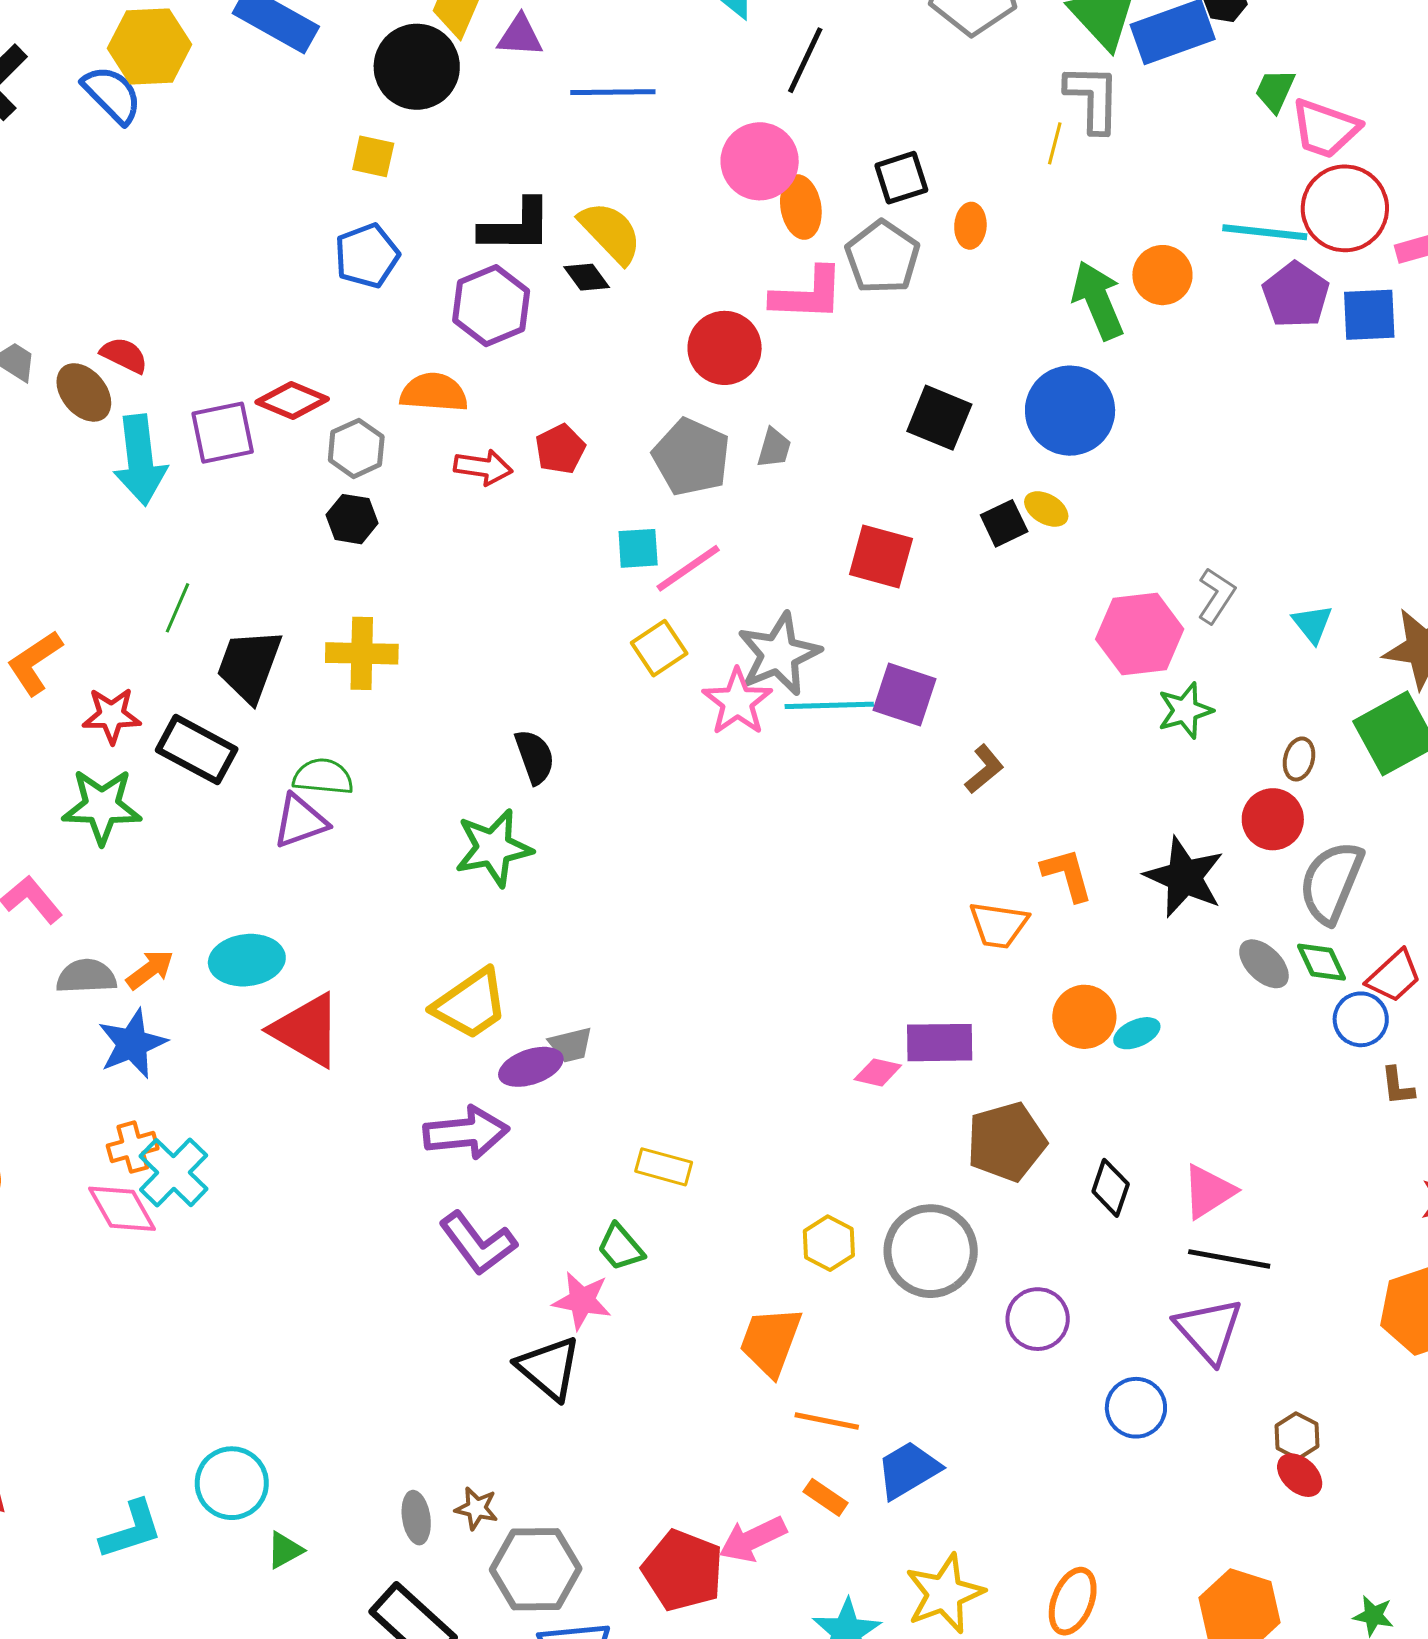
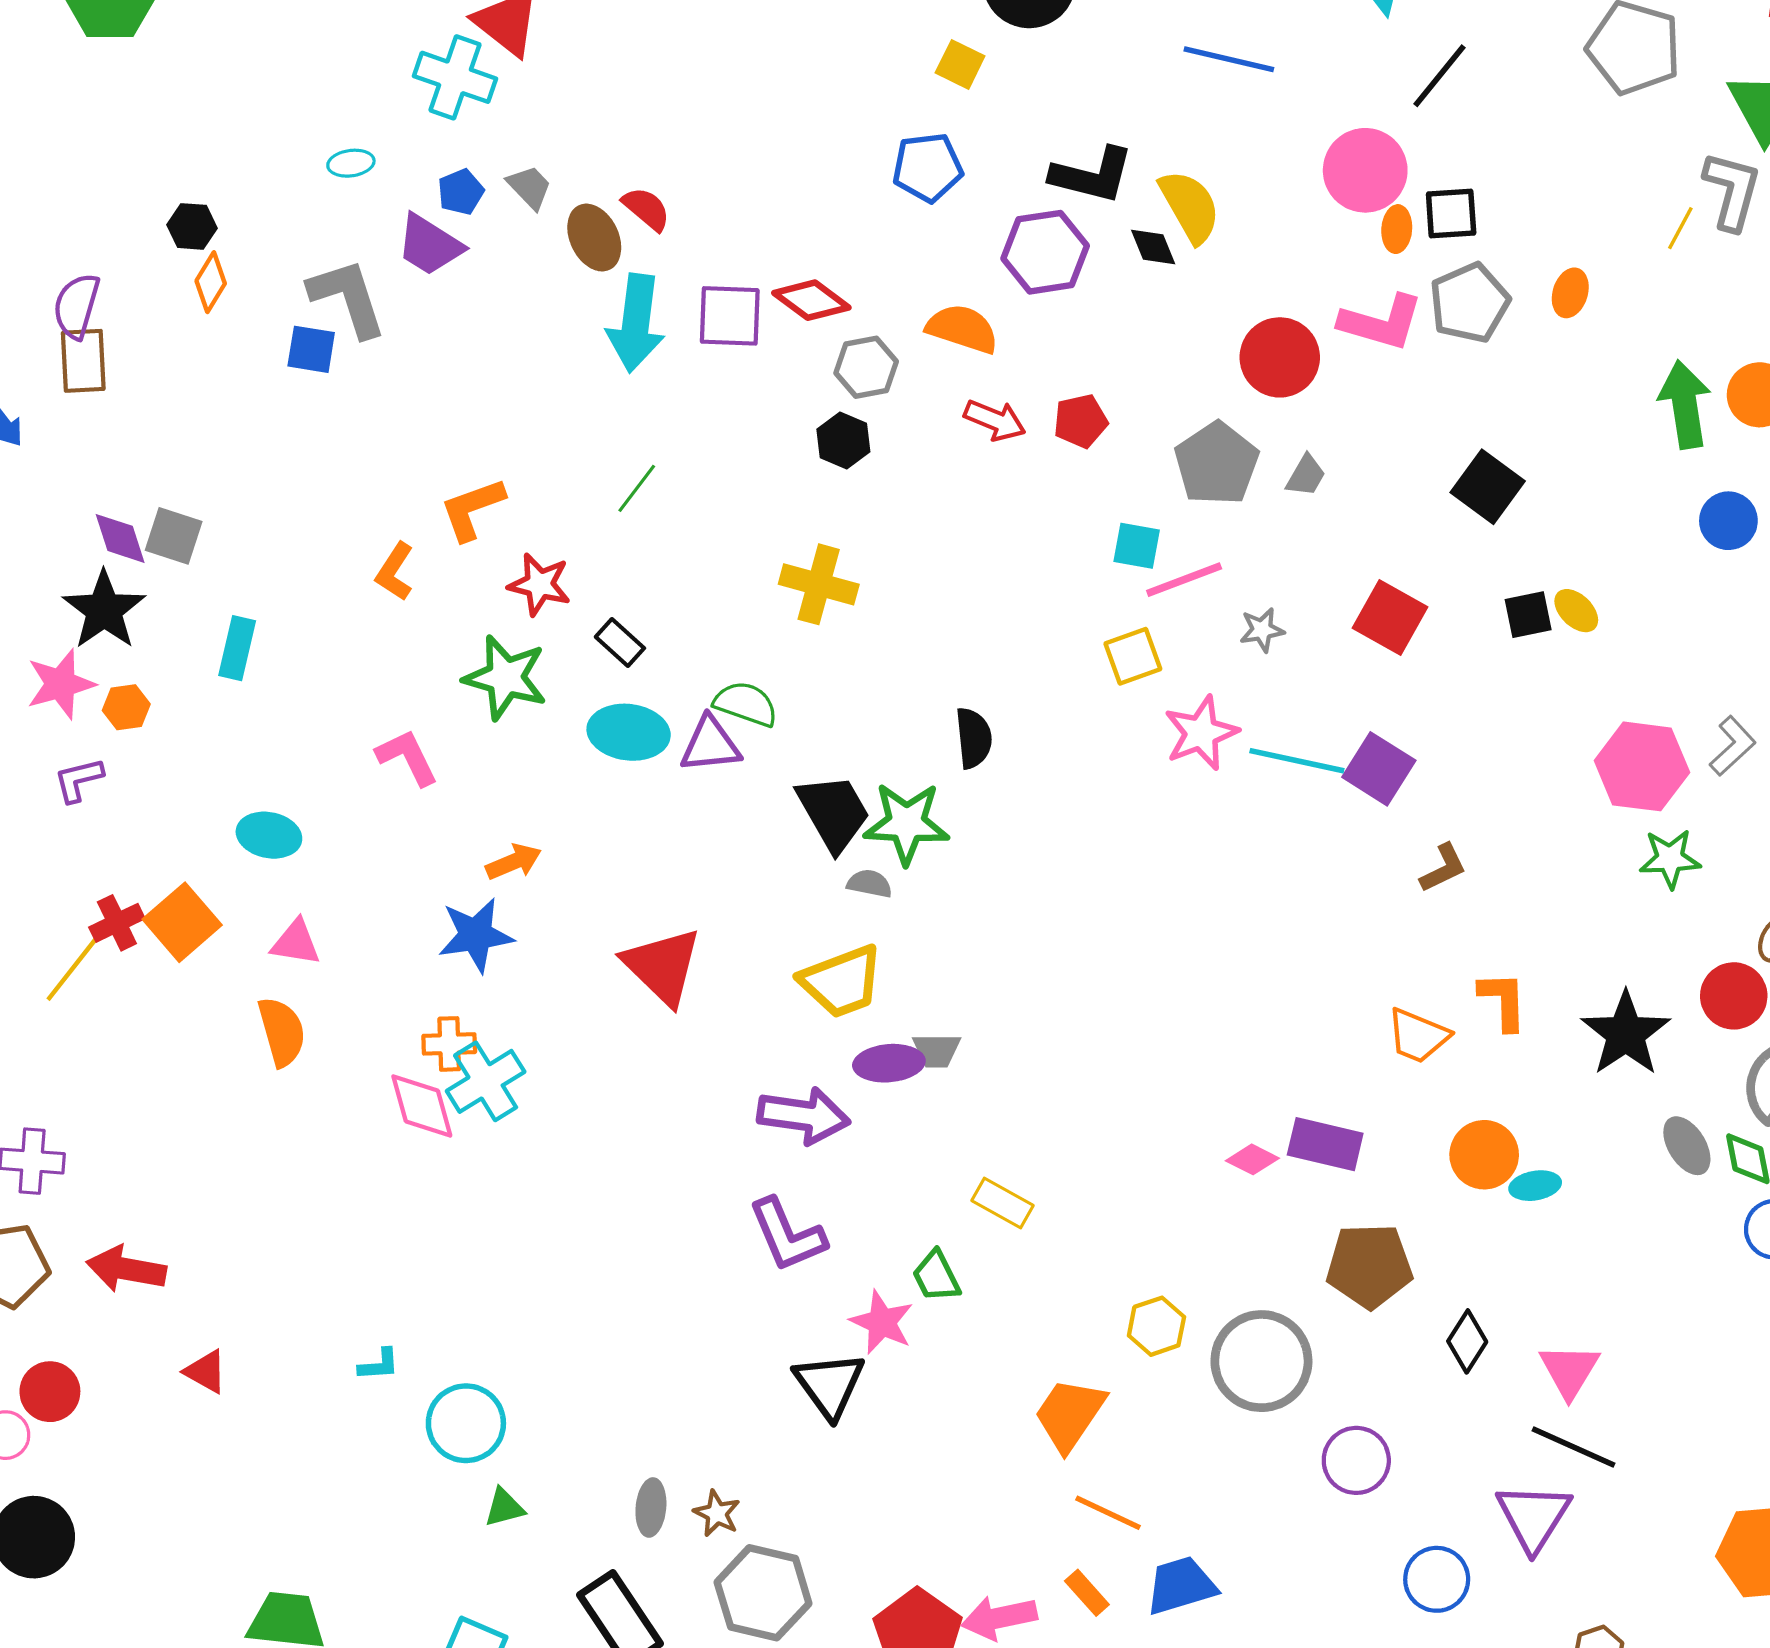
black square: (901, 178) -> (1451, 214), moved
orange ellipse: (801, 207) -> (1397, 229), size x0.7
blue circle: (1070, 411) -> (1728, 521), moved, size x0.6
gray star: (779, 654) -> (1262, 630), moved, size x0.5
black trapezoid: (249, 666) -> (833, 812), moved, turned 116
black rectangle: (197, 750) -> (620, 643), size x0.6
cyan ellipse: (247, 960) -> (629, 732), moved
gray semicircle: (86, 976) -> (870, 884), moved, size x0.7
pink triangle: (1209, 1191) -> (1569, 1371), turned -40
cyan L-shape: (131, 1530) -> (379, 1365), moved, size x0.6

